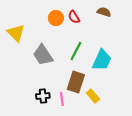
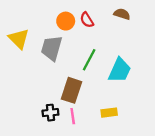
gray trapezoid: (43, 55) -> (52, 48), moved, turned 50
brown rectangle: (76, 82) -> (72, 90), moved
yellow rectangle: (93, 96) -> (109, 113), turned -56

